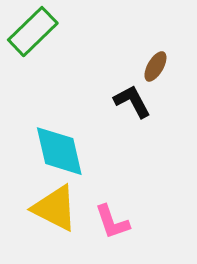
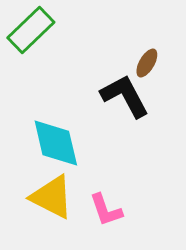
black L-shape: (132, 101) -> (125, 96), size x1.4

